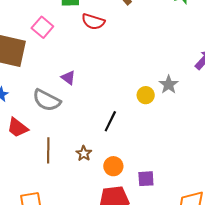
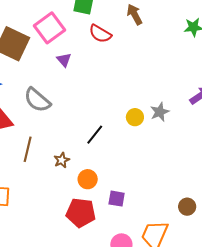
pink square: (42, 27) -> (49, 28), size x1.4
purple triangle: (68, 78) -> (64, 60), moved

